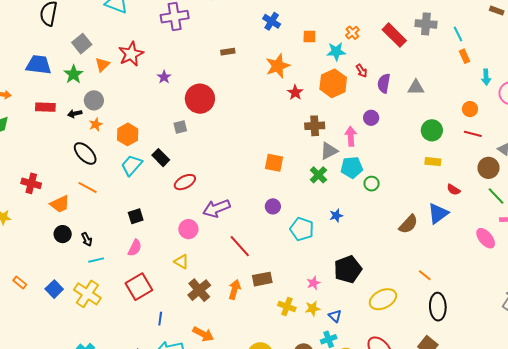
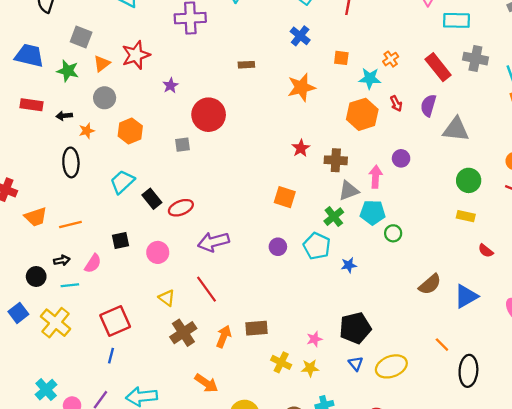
gray square: (82, 44) -> (81, 37), turned -36
green star: (73, 74) -> (68, 71), turned -30
purple semicircle: (384, 83) -> (428, 105), moved
gray triangle: (416, 87) -> (456, 129), size x1.4
red star: (295, 92) -> (301, 148), moved
gray circle: (94, 100) -> (105, 98), moved
orange hexagon: (128, 134) -> (130, 131), moved
black ellipse: (85, 153) -> (71, 162), turned 35
black rectangle: (161, 158) -> (152, 199), moved
orange line: (88, 188) -> (70, 224), moved, turned -48
blue triangle: (438, 213) -> (466, 296), moved
pink circle: (188, 229) -> (158, 252), moved
cyan pentagon: (302, 229) -> (317, 246), moved
black circle: (63, 234) -> (36, 277), moved
black arrow: (87, 239) -> (62, 260), turned -80
red line: (240, 246) -> (206, 289), moved
pink semicircle: (135, 248) -> (93, 264), moved
black ellipse: (438, 307) -> (468, 371), moved
blue triangle: (335, 316) -> (356, 364), moved
blue line: (160, 319) -> (111, 356), moved
orange arrow: (203, 334) -> (206, 383), moved

